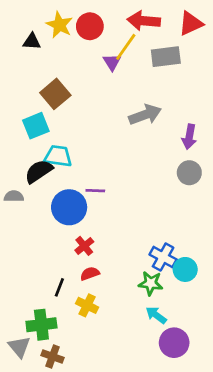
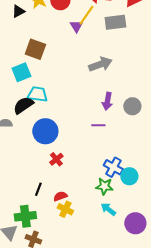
black triangle: (32, 41) -> (18, 11), turned -32
brown square: (55, 94) -> (35, 49), turned -30
purple arrow: (189, 137) -> (107, 101), moved
purple line: (95, 191) -> (98, 125), moved
red semicircle: (90, 274) -> (60, 196), moved
yellow cross: (87, 305) -> (65, 209), moved
purple circle: (174, 343) -> (135, 223), moved

